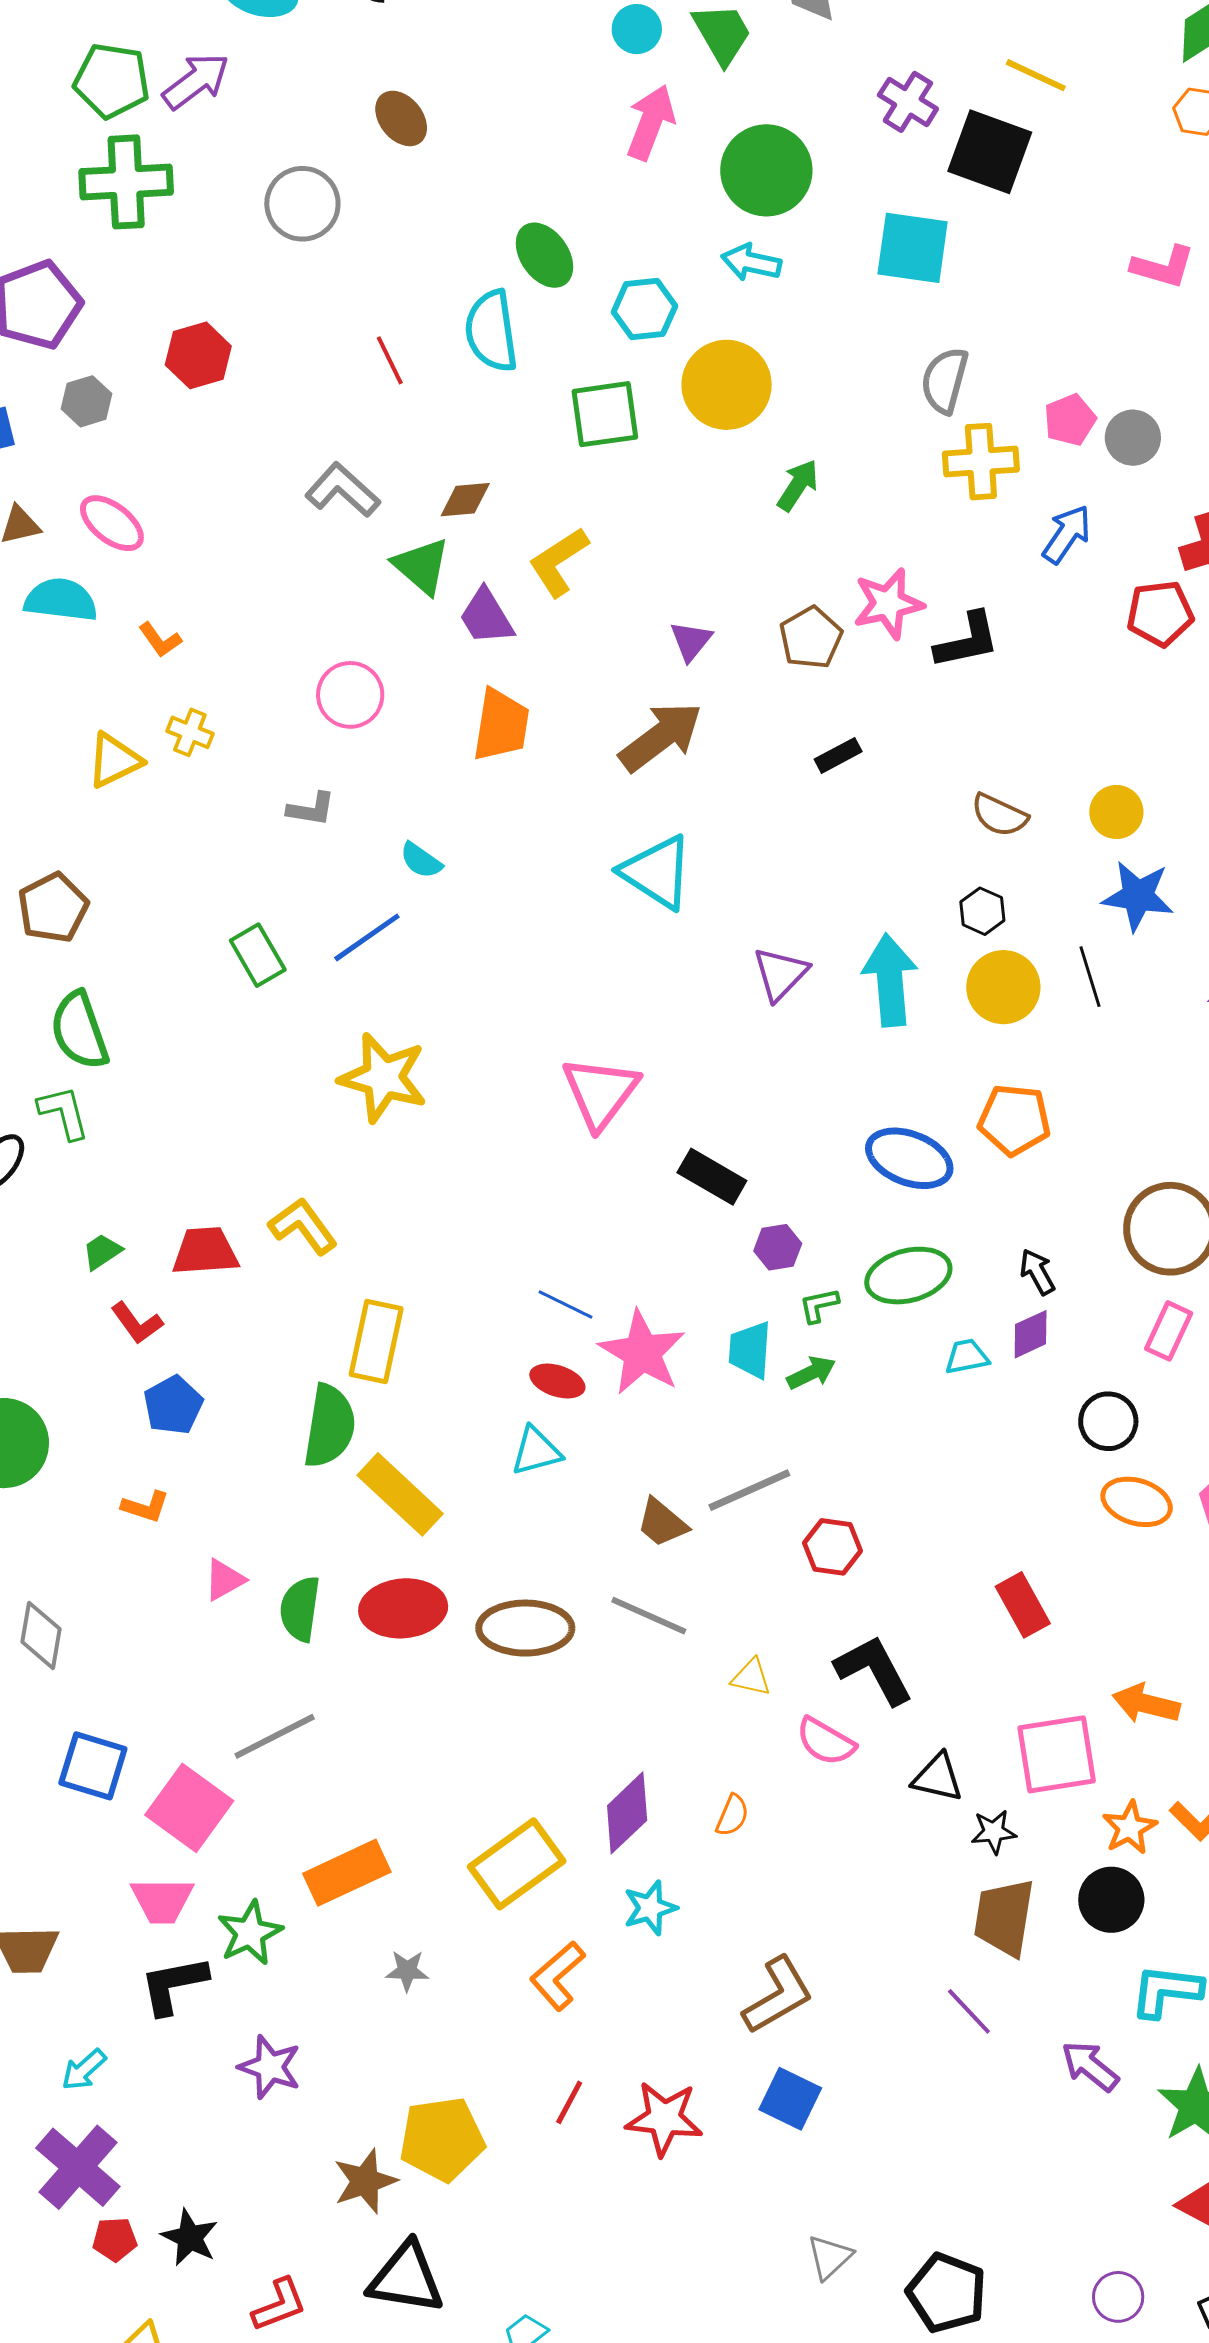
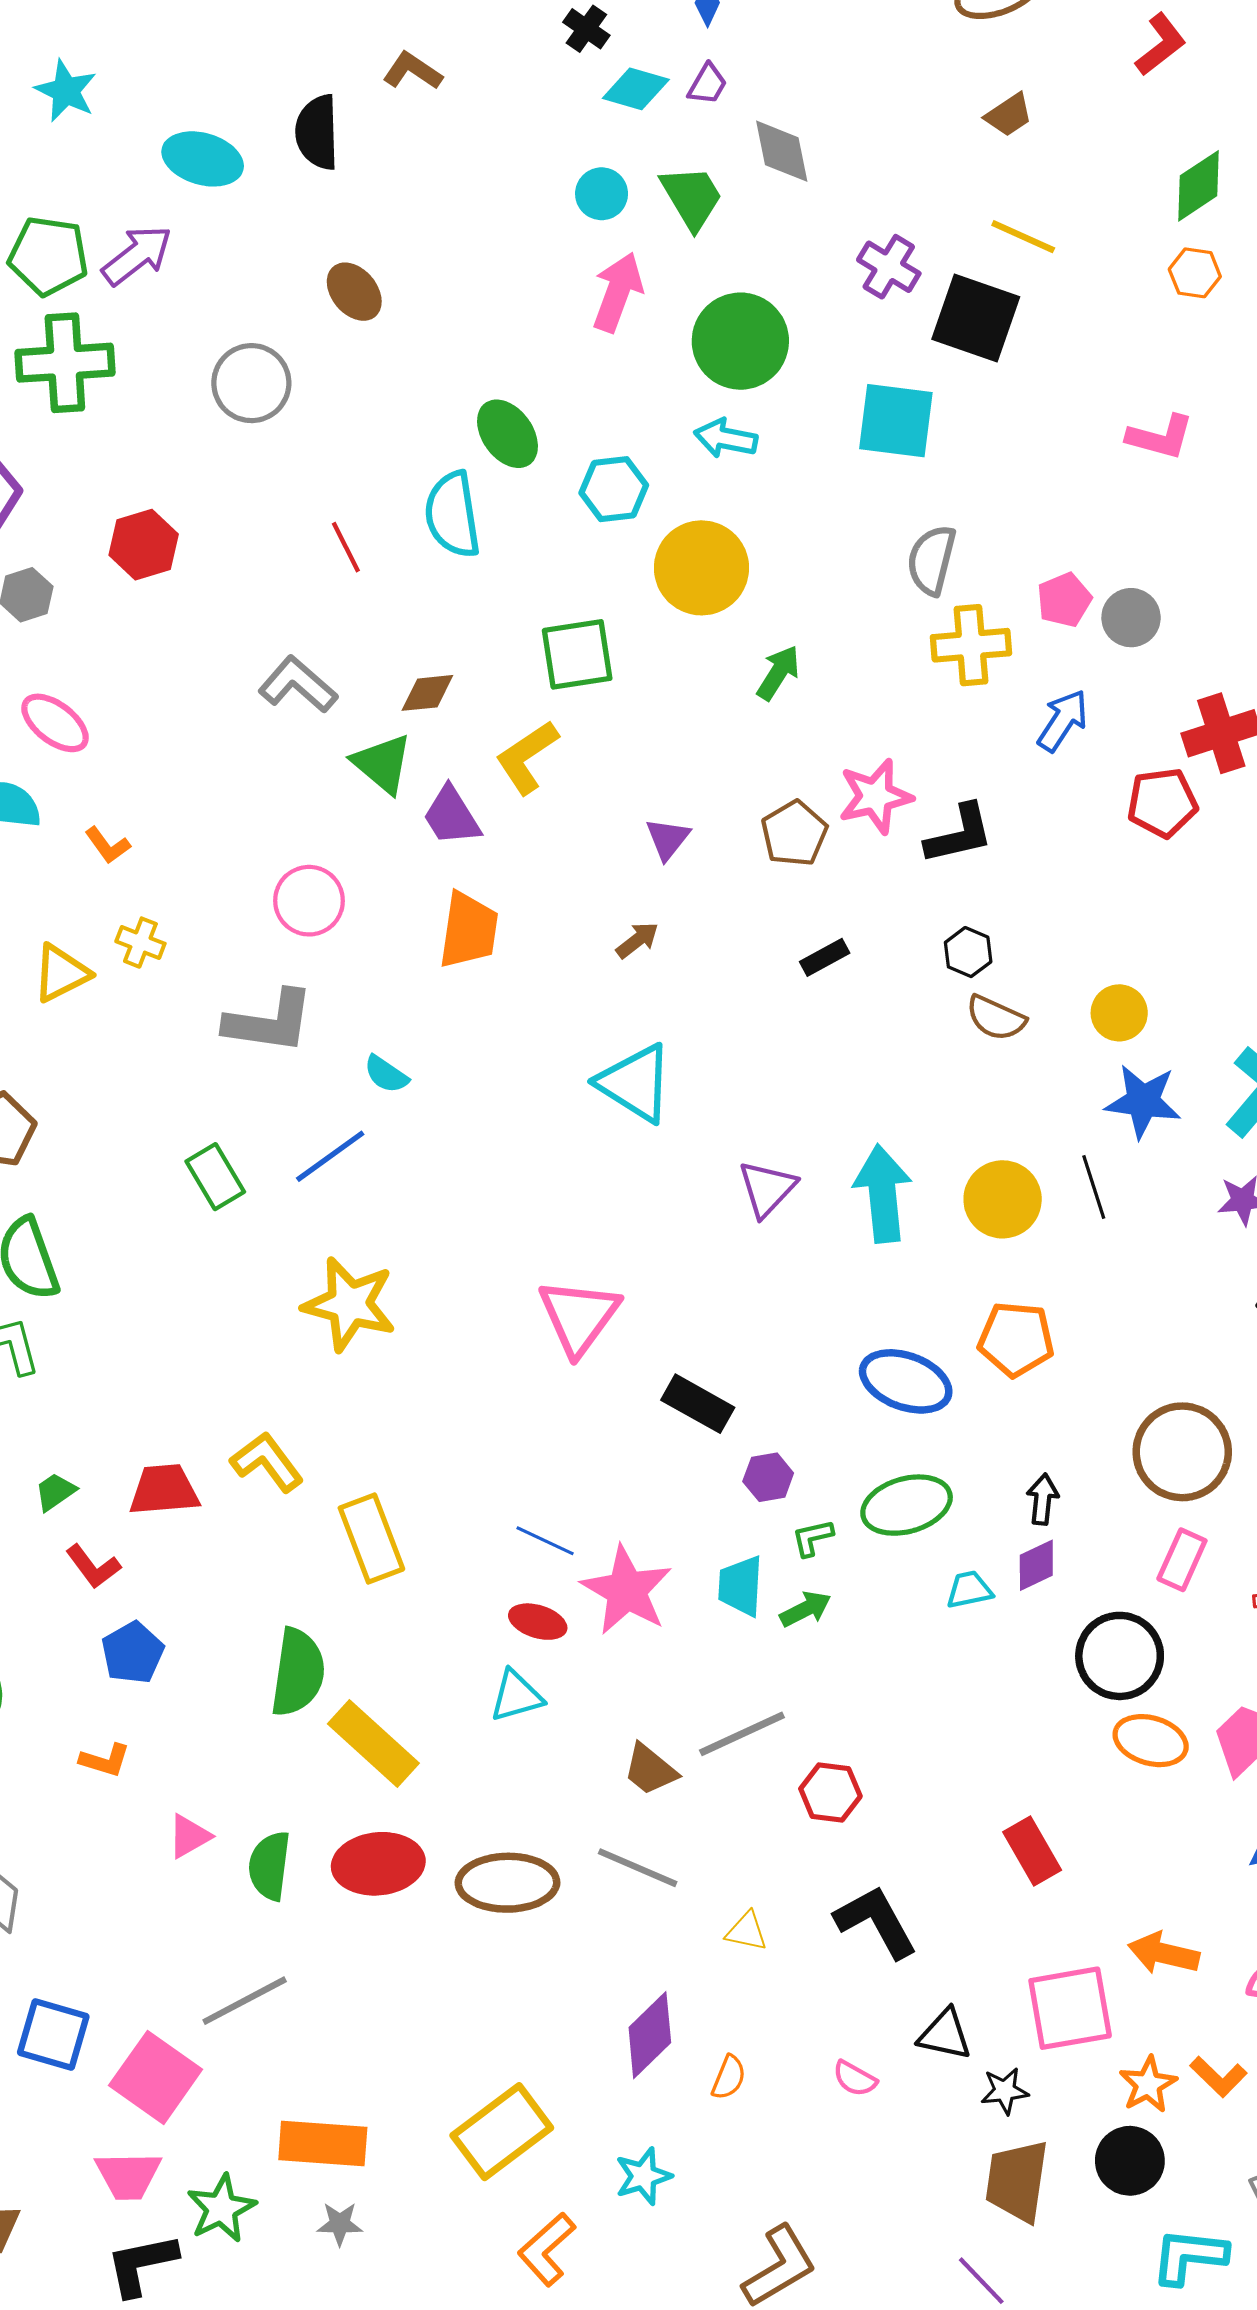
green square: (605, 414) -> (577, 654), moved
brown arrow: (661, 737) -> (637, 940), size x0.5
gray L-shape: (311, 809) -> (269, 1022), size x1.8
black hexagon: (982, 911) -> (968, 952), moved
black arrow: (1037, 1272) -> (1043, 1499), turned 36
yellow rectangle: (376, 1341) -> (371, 1538), moved, turned -32
black circle: (1108, 1421) -> (1120, 1656), size x1.4
pink semicircle: (826, 1741) -> (855, 2079), moved, size x0.7
purple diamond: (627, 1813) -> (650, 2035), moved
orange rectangle: (347, 1873) -> (323, 2144), turned 30
gray star: (407, 1971) -> (340, 2224), moved

